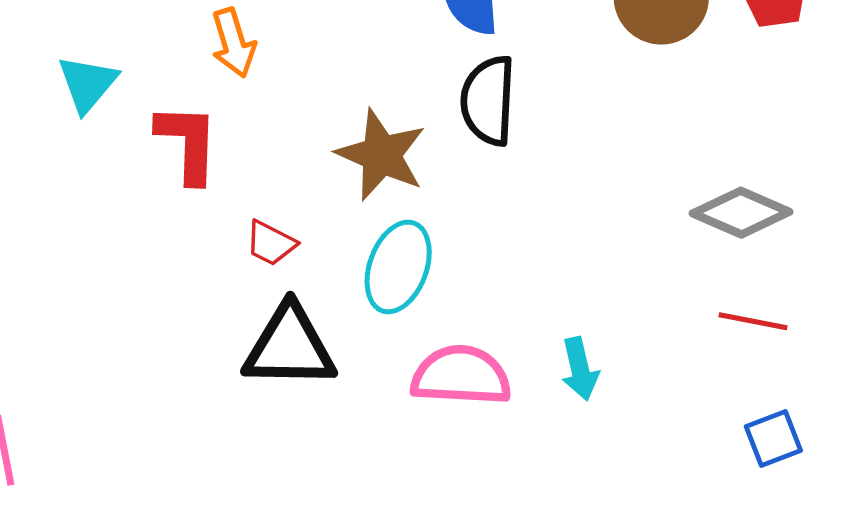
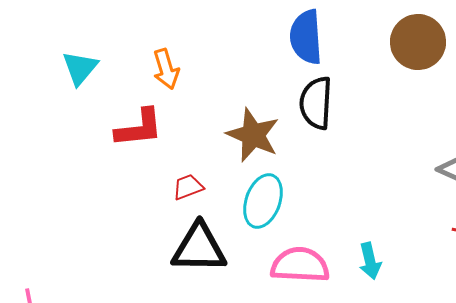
cyan triangle: (87, 84) -> (80, 68), moved
red L-shape: (188, 143) -> (139, 128), turned 82
red trapezoid: (271, 243) -> (188, 187), turned 132

